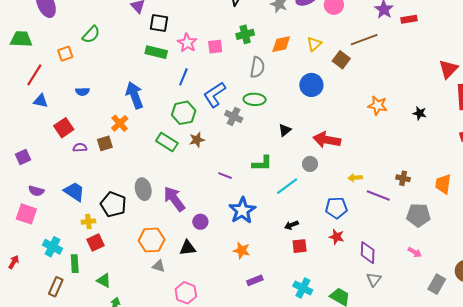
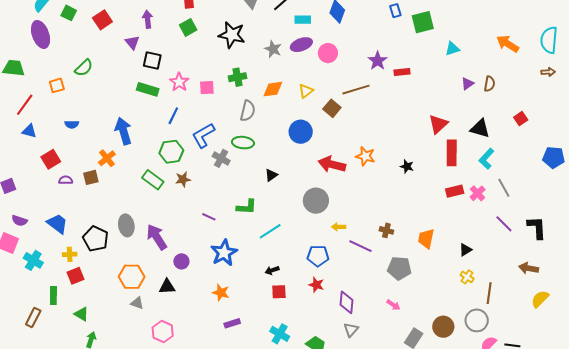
red arrow: (327, 140) -> (332, 164), moved
gray circle: (310, 164) -> (316, 201), moved, size x1.6
cyan cross: (53, 247) -> (33, 260), moved

